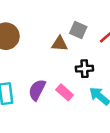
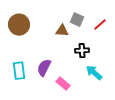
pink rectangle: (65, 92) -> (63, 84), moved

